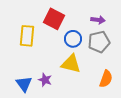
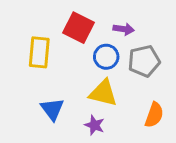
purple arrow: (98, 20) -> (124, 29), moved
purple star: (45, 80) -> (95, 125), moved
blue triangle: (24, 84) -> (52, 109), moved

